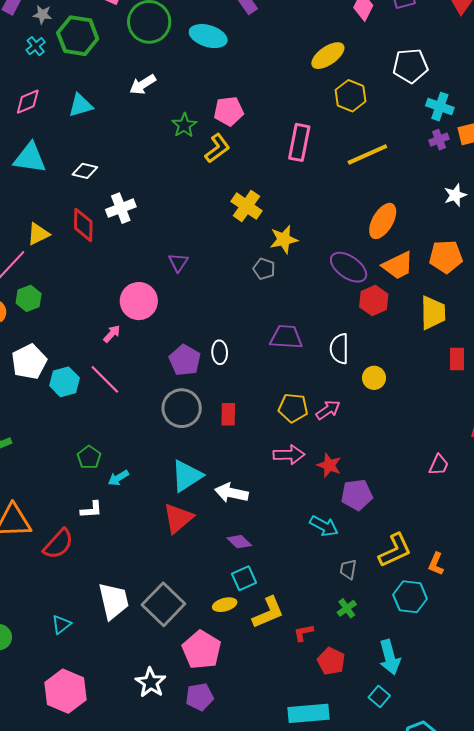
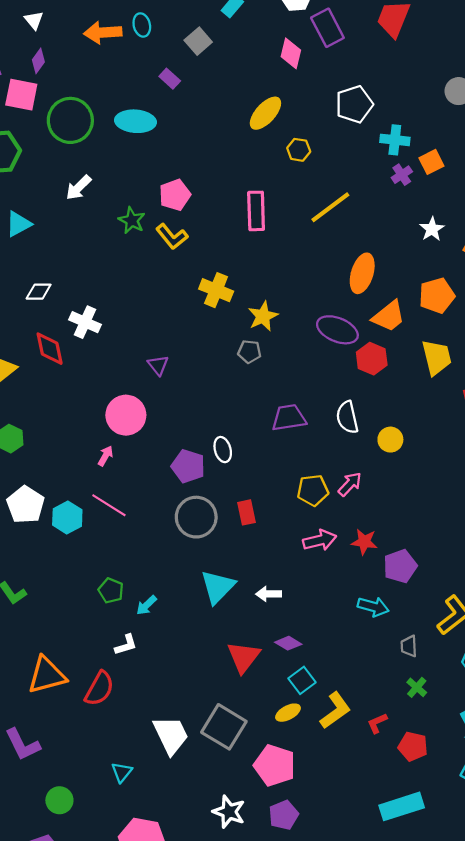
yellow hexagon: (350, 96) -> (299, 150), size x0.7
yellow L-shape: (217, 148) -> (172, 237), turned 100
white cross: (121, 208) -> (85, 322), turned -32
white arrow: (231, 493) -> (268, 594), size x0.7
red triangle: (178, 518) -> (244, 657), moved

